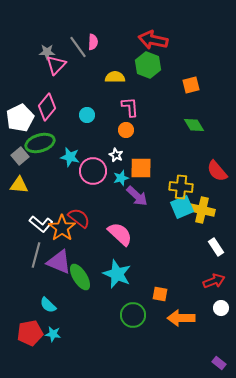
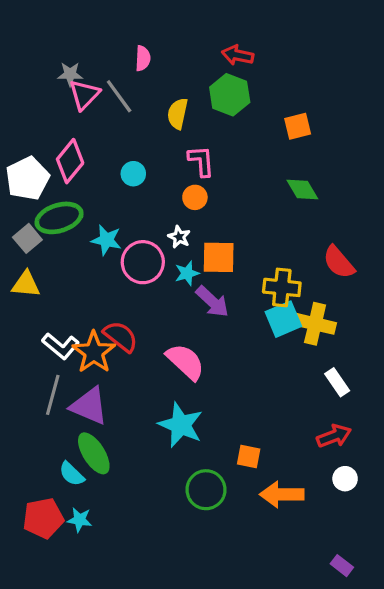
red arrow: (153, 40) -> (238, 55), size x0.7
gray line: (78, 47) -> (119, 96), moved
yellow semicircle: (115, 77) -> (178, 114), turned -78
green ellipse: (80, 277) -> (94, 453), moved

